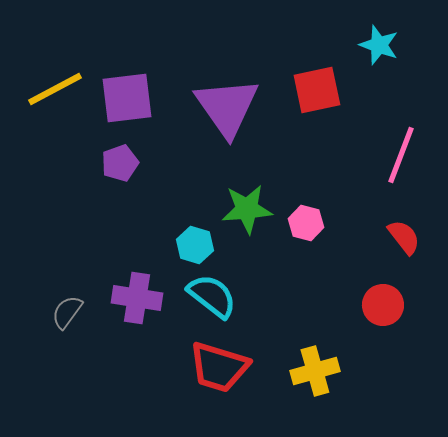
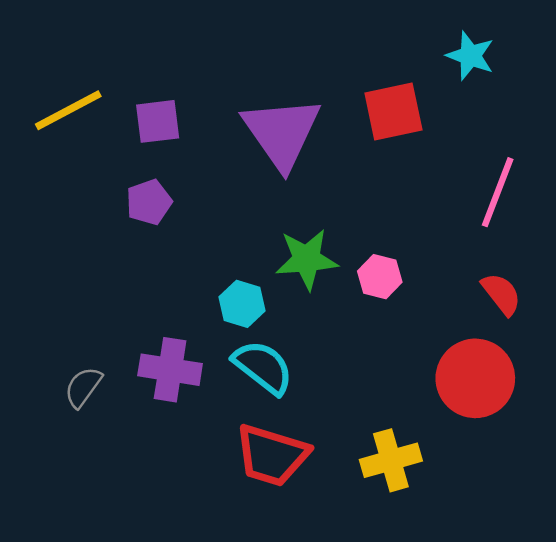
purple square: (127, 98) -> (158, 121), size x0.7
red circle: (383, 305) -> (475, 378), size x1.5

